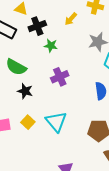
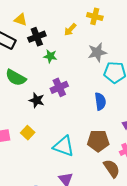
black star: (25, 91) -> (37, 100), moved
cyan triangle: (56, 122) -> (64, 146), moved, turned -30

